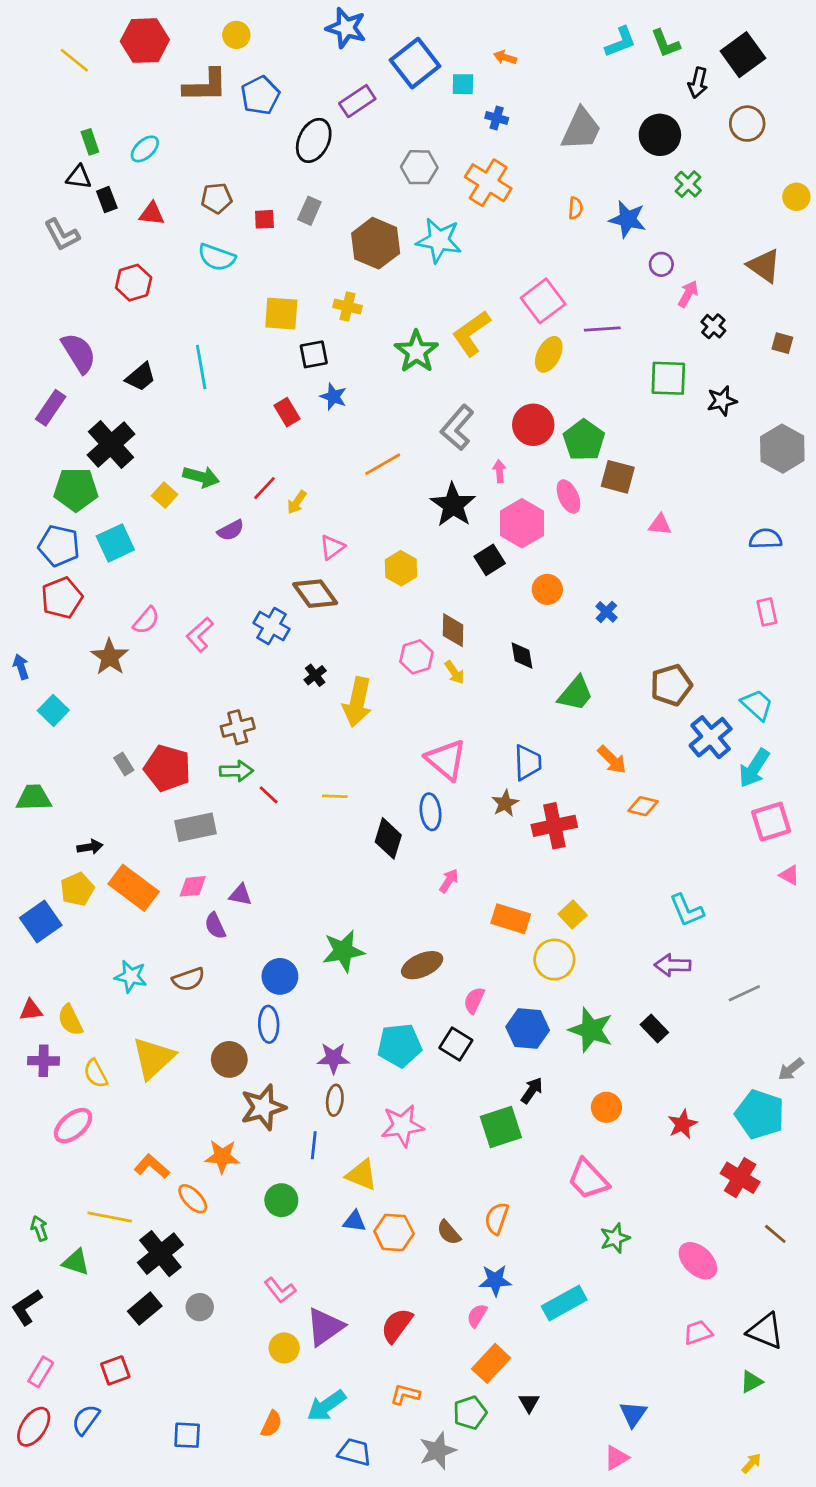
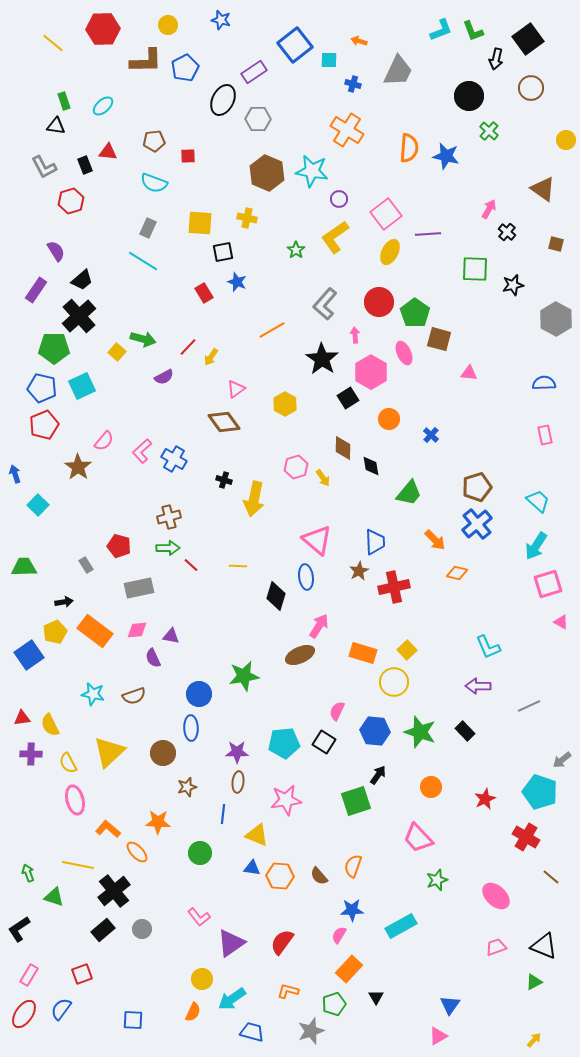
blue star: (346, 28) -> (221, 20), moved, size x0.7
gray trapezoid: (581, 129) -> (398, 71), moved
gray hexagon: (419, 167) -> (258, 119), moved
black rectangle: (107, 200) -> (85, 165), moved
orange semicircle: (575, 208) -> (409, 148), size x1.8
gray rectangle: (309, 211) -> (148, 228), moved
purple circle: (661, 264) -> (339, 199), moved
red hexagon: (134, 283) -> (71, 201), moved
green star: (416, 352) -> (296, 250), size x0.6
purple semicircle: (79, 353) -> (56, 251), size x0.7
cyan line: (201, 367) -> (143, 261), turned -48
black trapezoid: (141, 377) -> (82, 280), moved
blue cross: (271, 626) -> (174, 459), moved
brown diamond: (453, 630) -> (343, 448), moved
black cross: (315, 675) -> (224, 480), turned -35
blue cross: (711, 737) -> (477, 524), moved
gray rectangle: (124, 764) -> (86, 565), moved
red pentagon: (167, 768) -> (119, 546), size x0.7
pink arrow: (449, 881) -> (319, 626), size x1.4
brown ellipse: (422, 965) -> (300, 655), moved
brown star: (263, 1107) -> (187, 787), size x0.6
pink ellipse: (73, 1126) -> (75, 800), moved, turned -64
yellow circle: (284, 1348) -> (202, 979), moved

